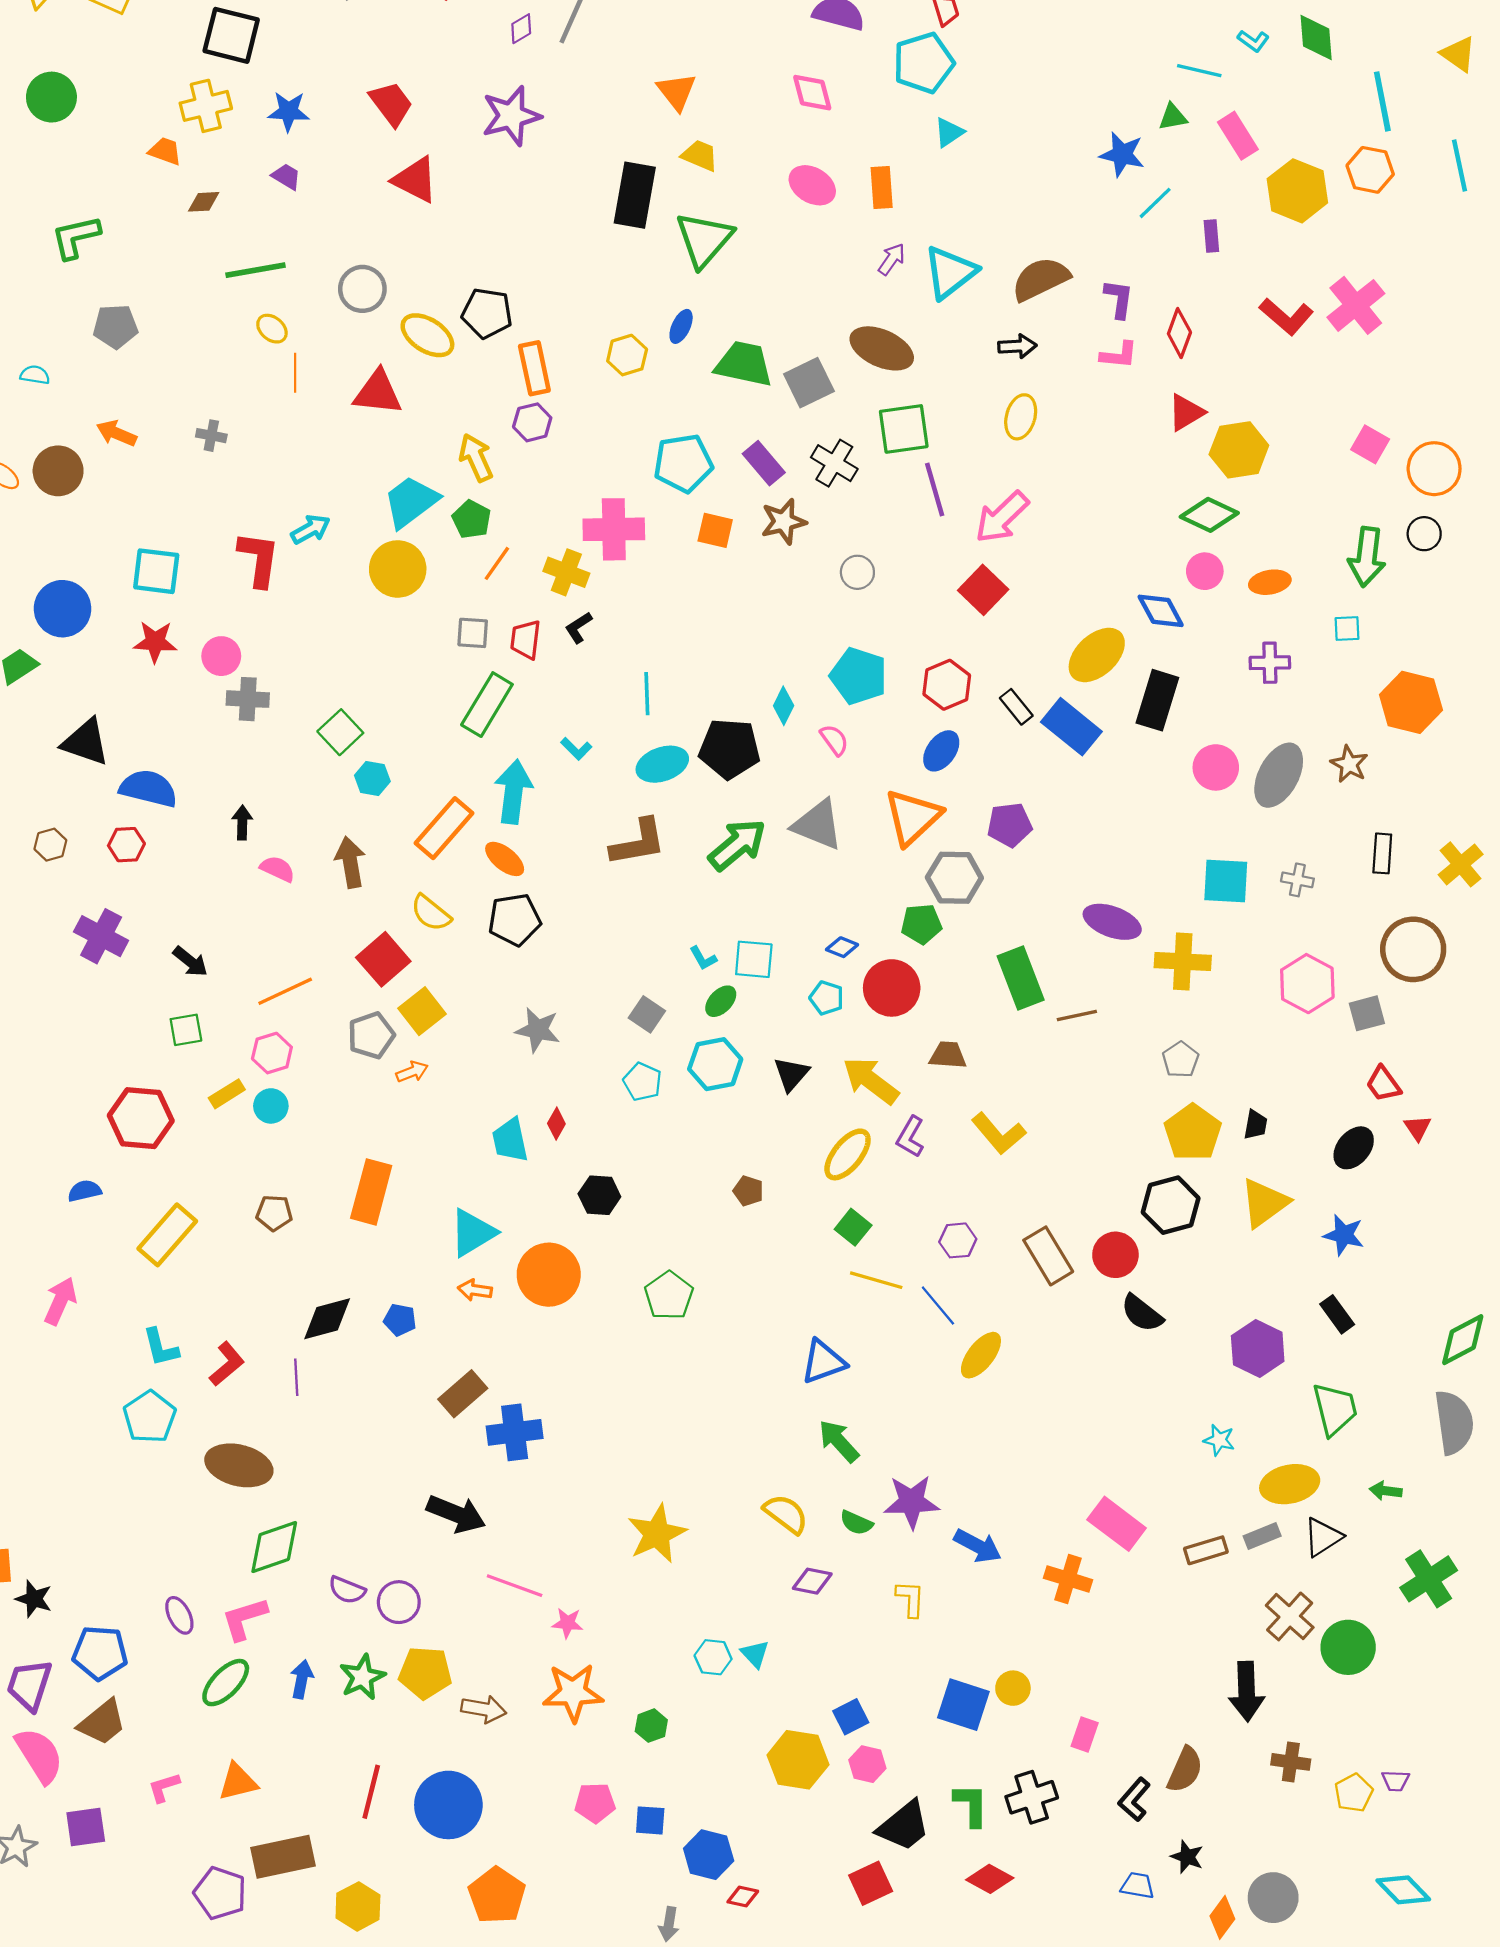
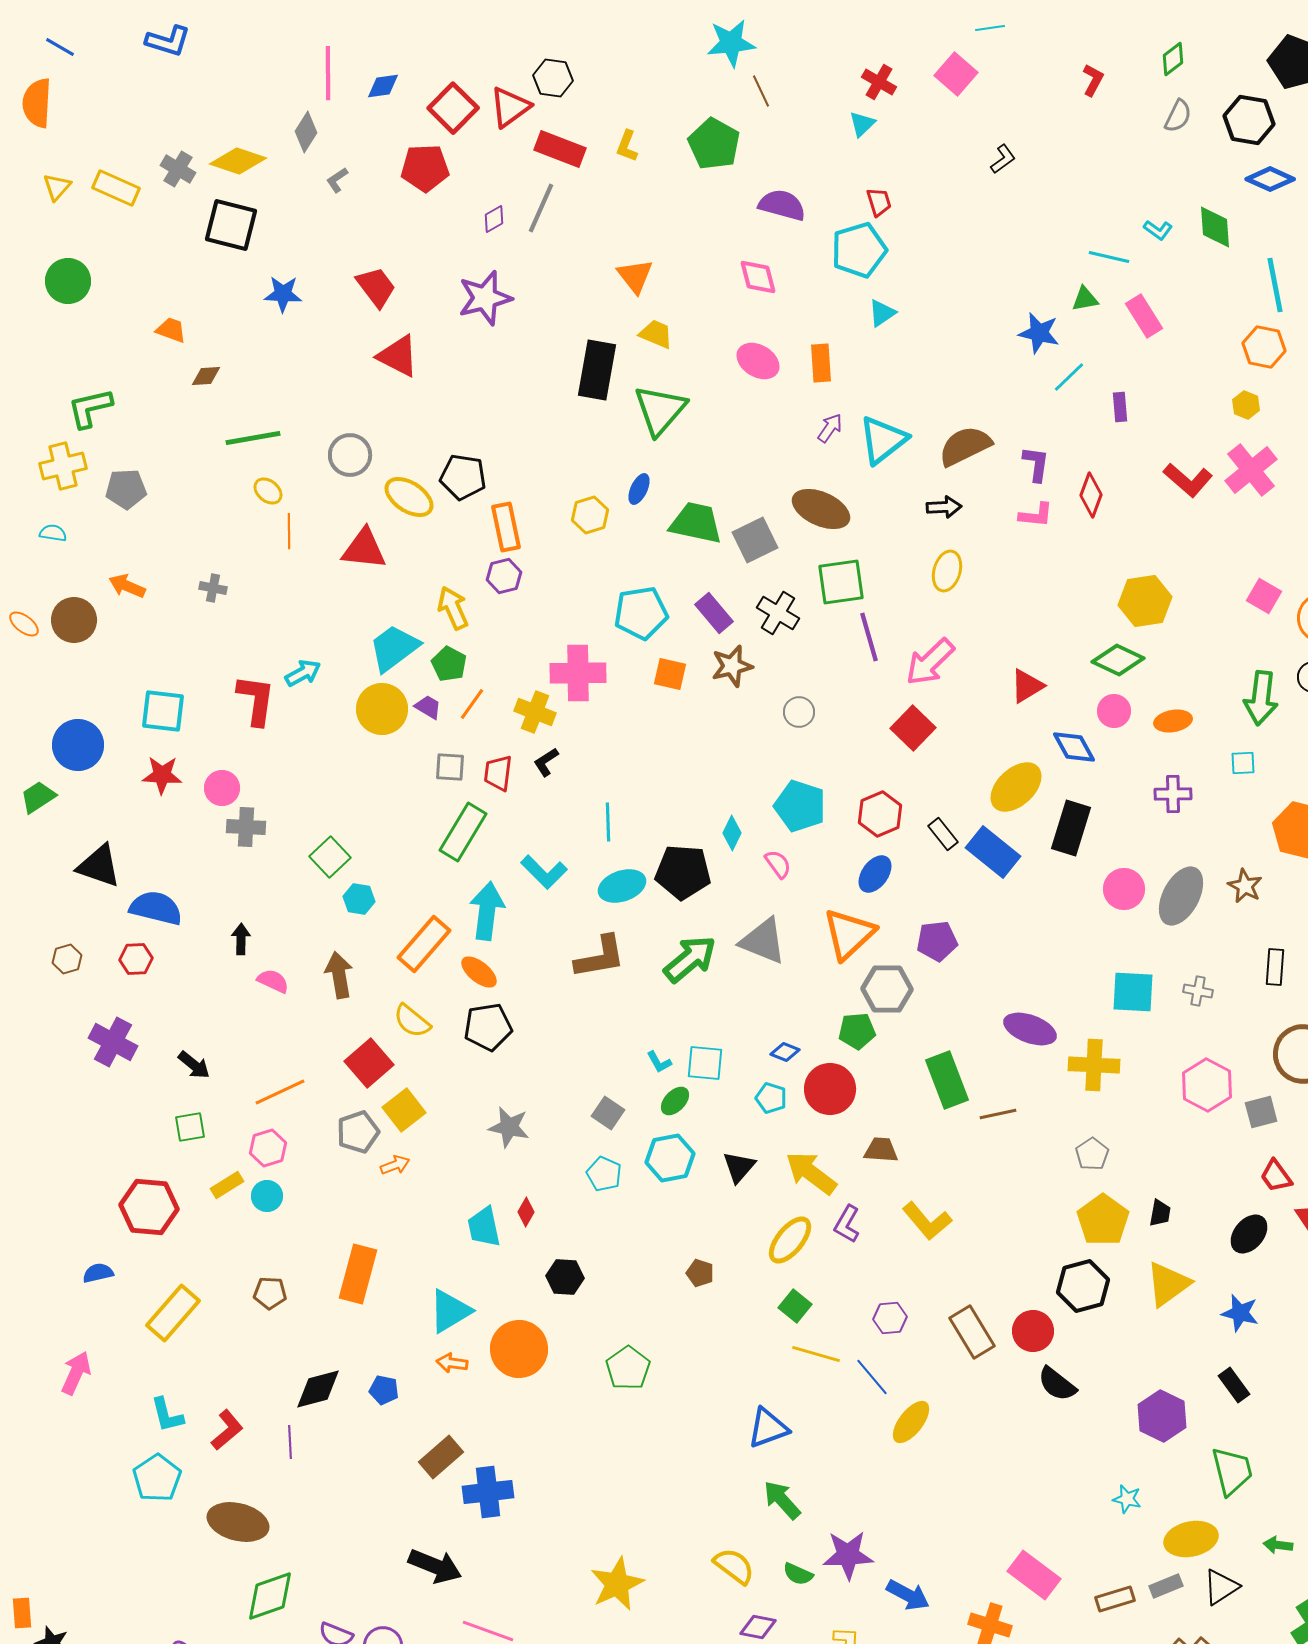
yellow cross: (206, 106) -> (63, 466), moved
purple trapezoid: (286, 176) -> (428, 707), moved
yellow hexagon: (1297, 191) -> (1246, 405), moved, size x0.5
red triangle: (1186, 412) -> (1027, 686), moved
cyan L-shape: (576, 749) -> (544, 872), size x1.6

